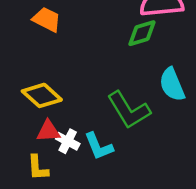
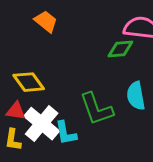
red triangle: (48, 131) -> (16, 111), moved
white cross: (68, 141) -> (42, 124), size x1.8

